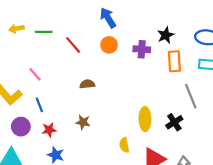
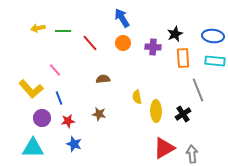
yellow semicircle: (124, 145) -> (137, 97), moved

